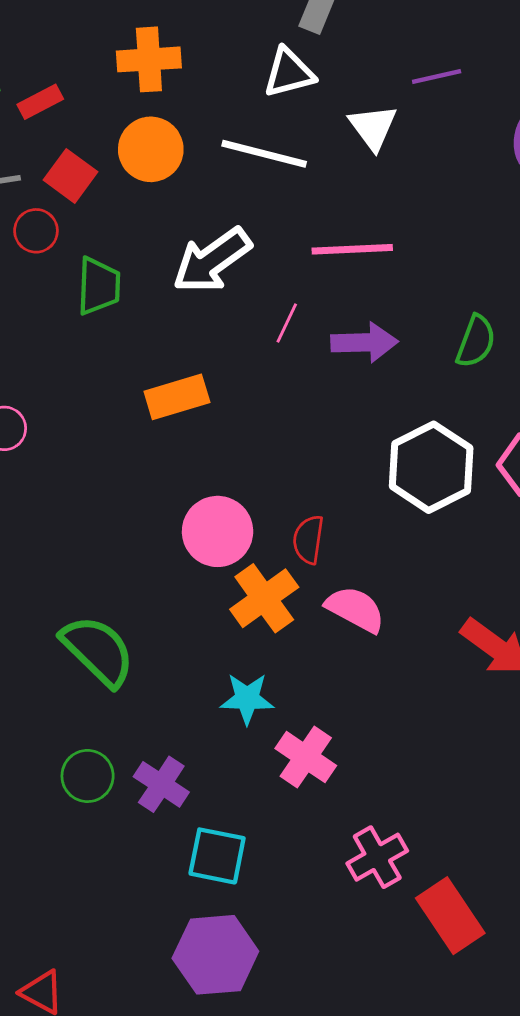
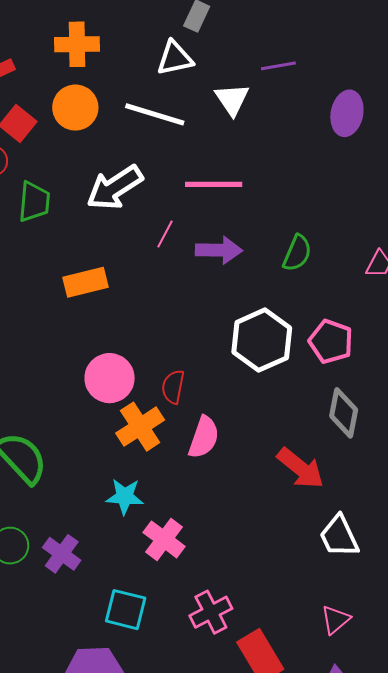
pink semicircle: (355, 609) -> (204, 437), turned 78
cyan square: (217, 856) -> (126, 610), moved

